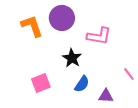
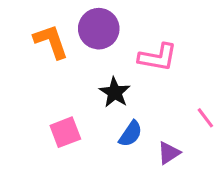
purple triangle: (106, 96) -> (169, 153), turned -35

